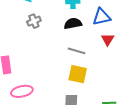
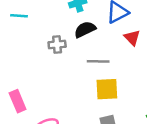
gray cross: (34, 21) -> (57, 45), moved, turned 32

